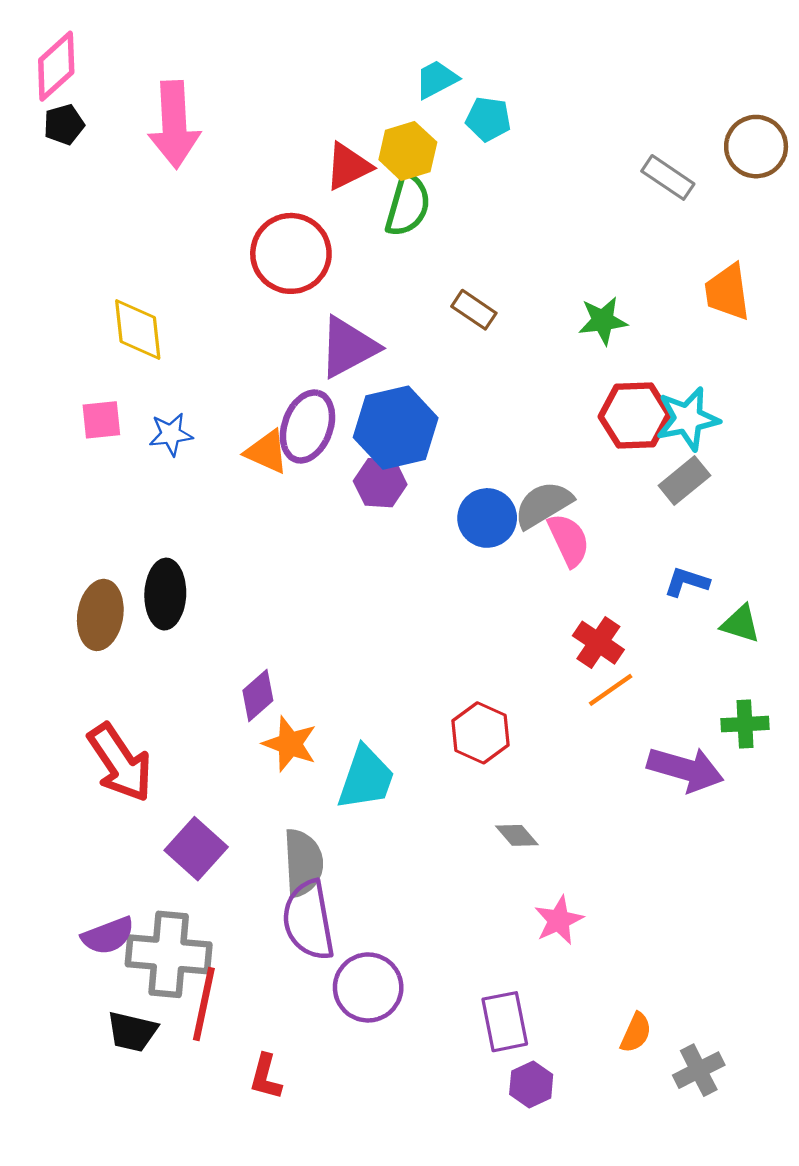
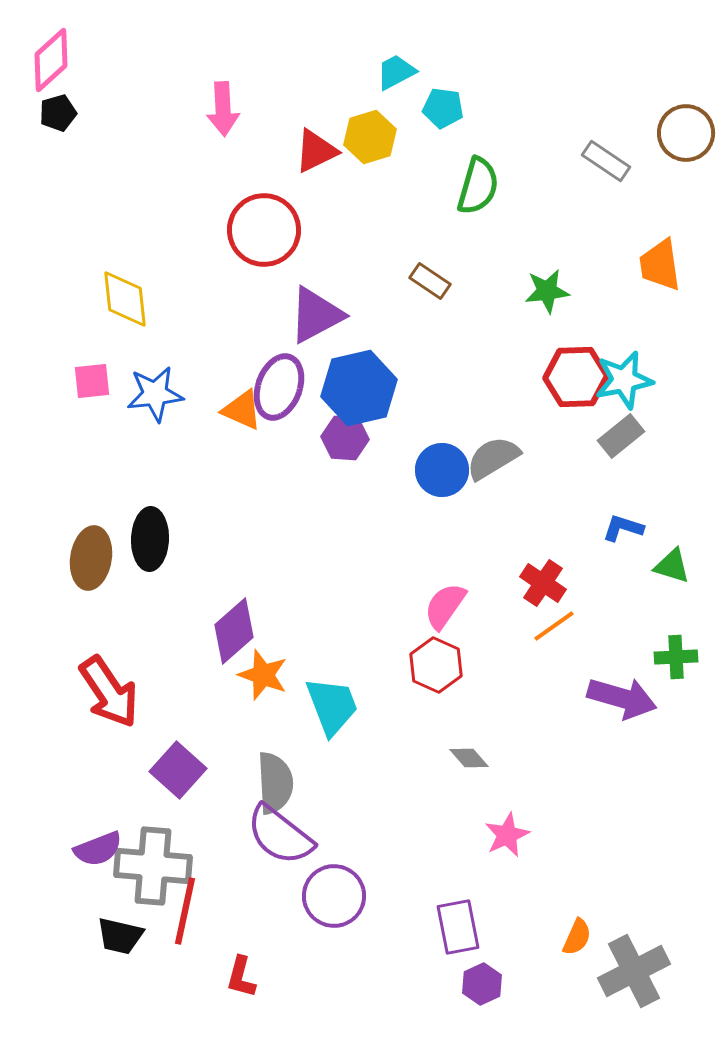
pink arrow: (174, 125) -> (223, 109), moved, size x0.7
green semicircle: (408, 205) -> (478, 186), moved
blue star: (171, 434) -> (155, 394), size x1.4
pink semicircle: (569, 540) -> (445, 606), moved, turned -120
purple diamond: (258, 695) -> (234, 631), size x1.4
cyan trapezoid: (366, 778) -> (332, 706), turned -40
purple semicircle: (309, 920) -> (280, 835), turned -42
gray cross: (699, 1070) -> (634, 971), size x1.5

